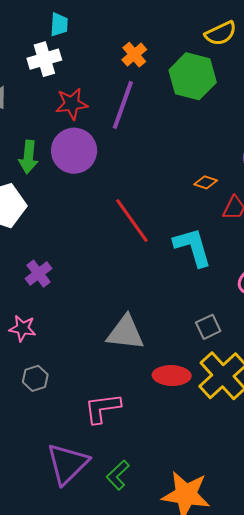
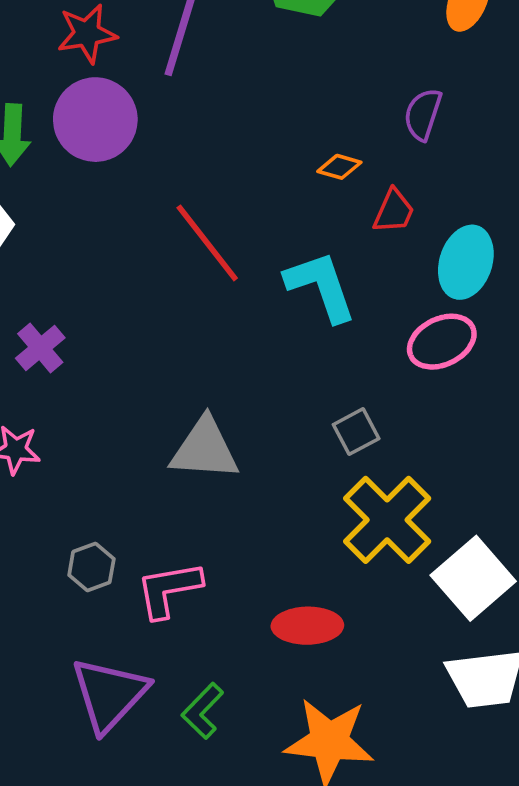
red ellipse: (172, 376) -> (307, 626), moved
gray hexagon: (35, 378) -> (91, 567), moved

